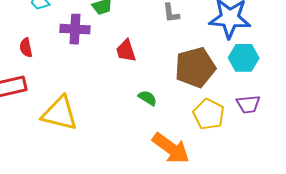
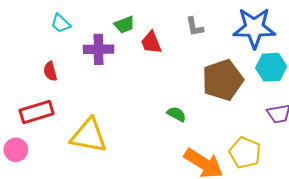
red trapezoid: (126, 51) -> (151, 42), moved
yellow pentagon: (209, 114) -> (245, 153), moved

